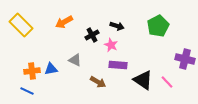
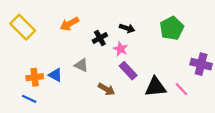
purple rectangle: (118, 65) -> (128, 71), turned 42
blue triangle: (51, 69) -> (55, 75), turned 40
black triangle: (143, 80) -> (155, 87), turned -40

